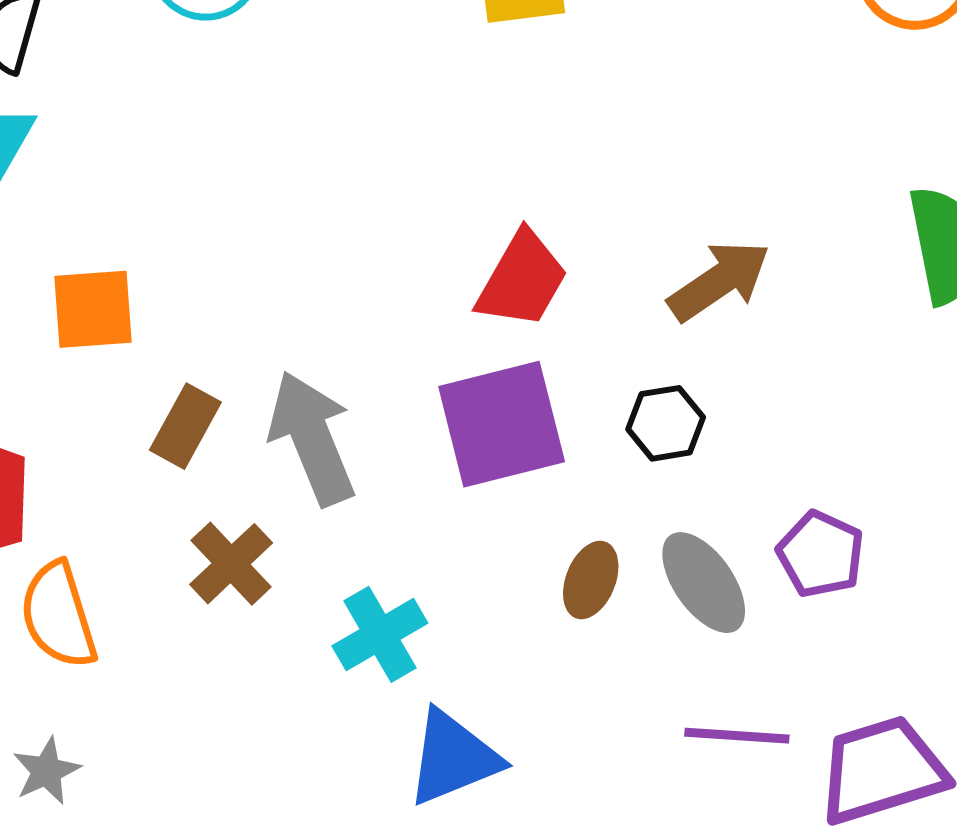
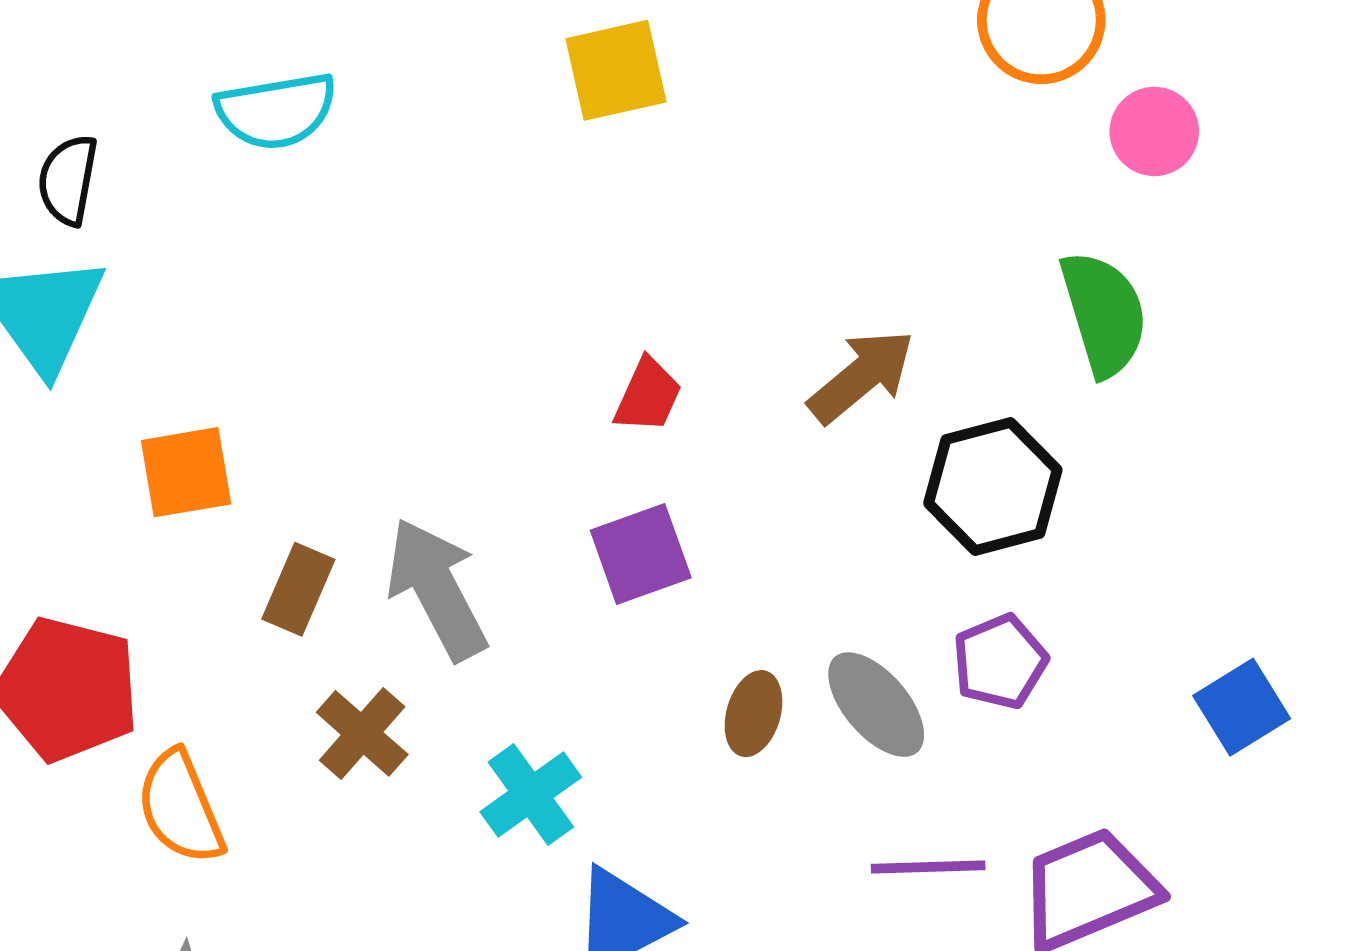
red trapezoid: (522, 280) -> (648, 395), size x0.7
black hexagon: (666, 423) -> (993, 487), moved, size x1.6
purple square: (502, 424) -> (641, 554), size x0.7
purple pentagon: (821, 554) -> (1000, 662), turned 30

